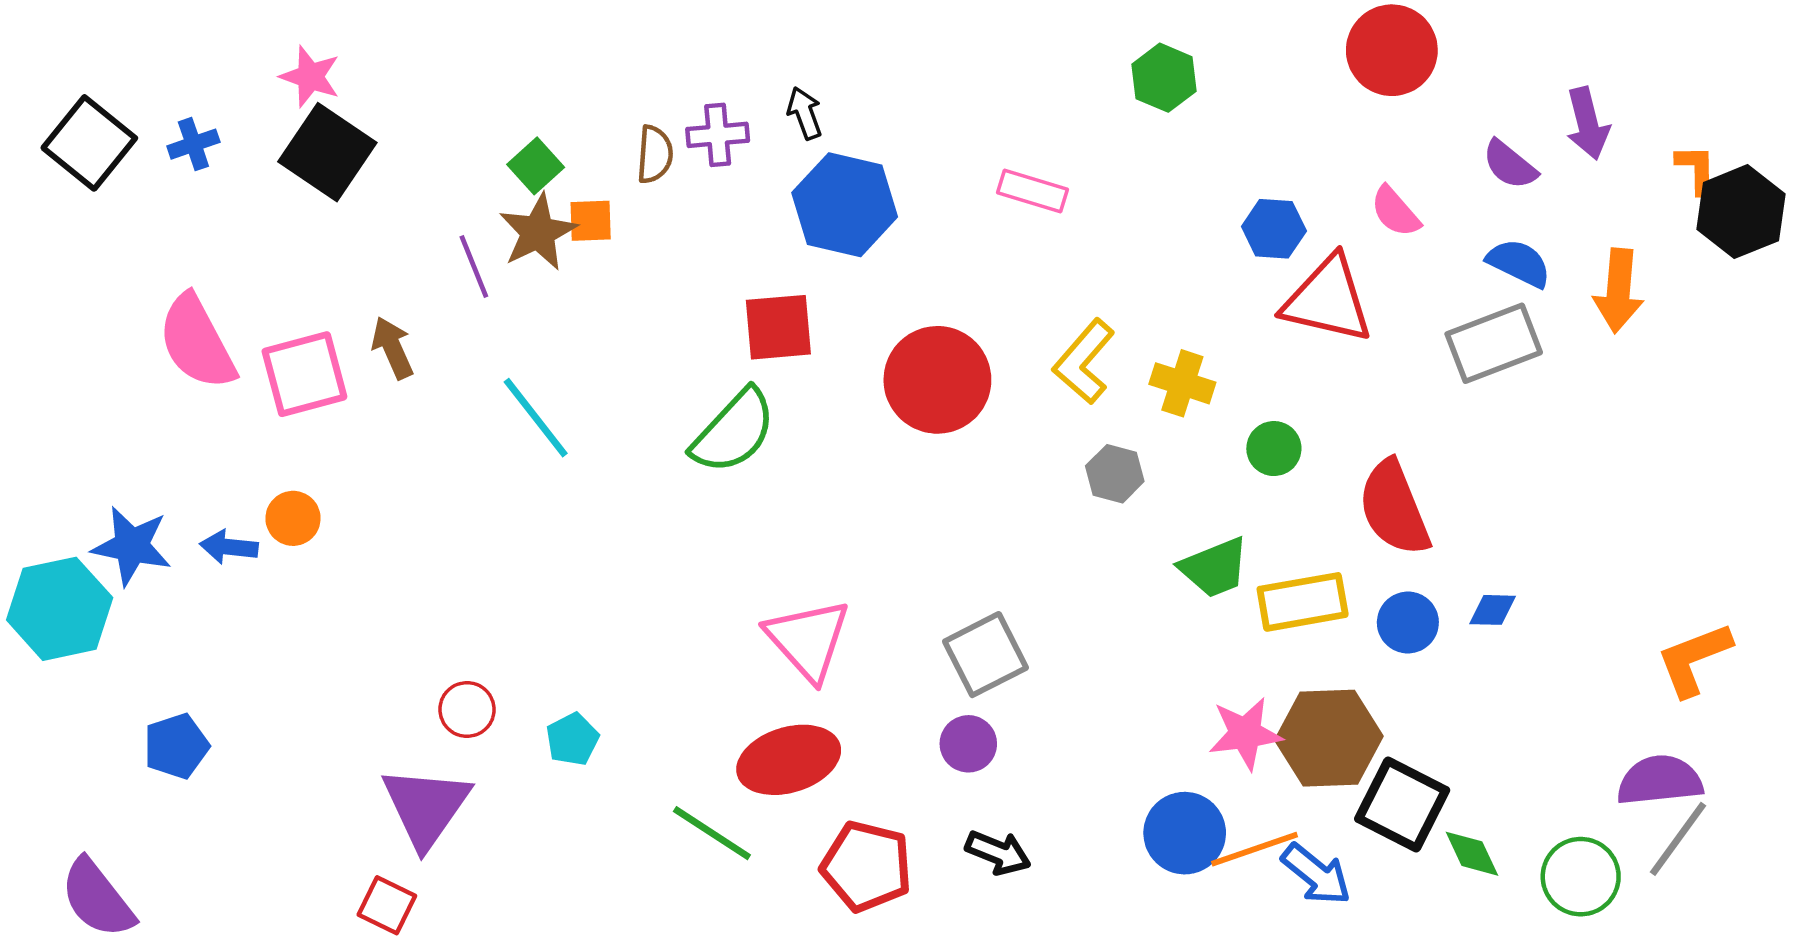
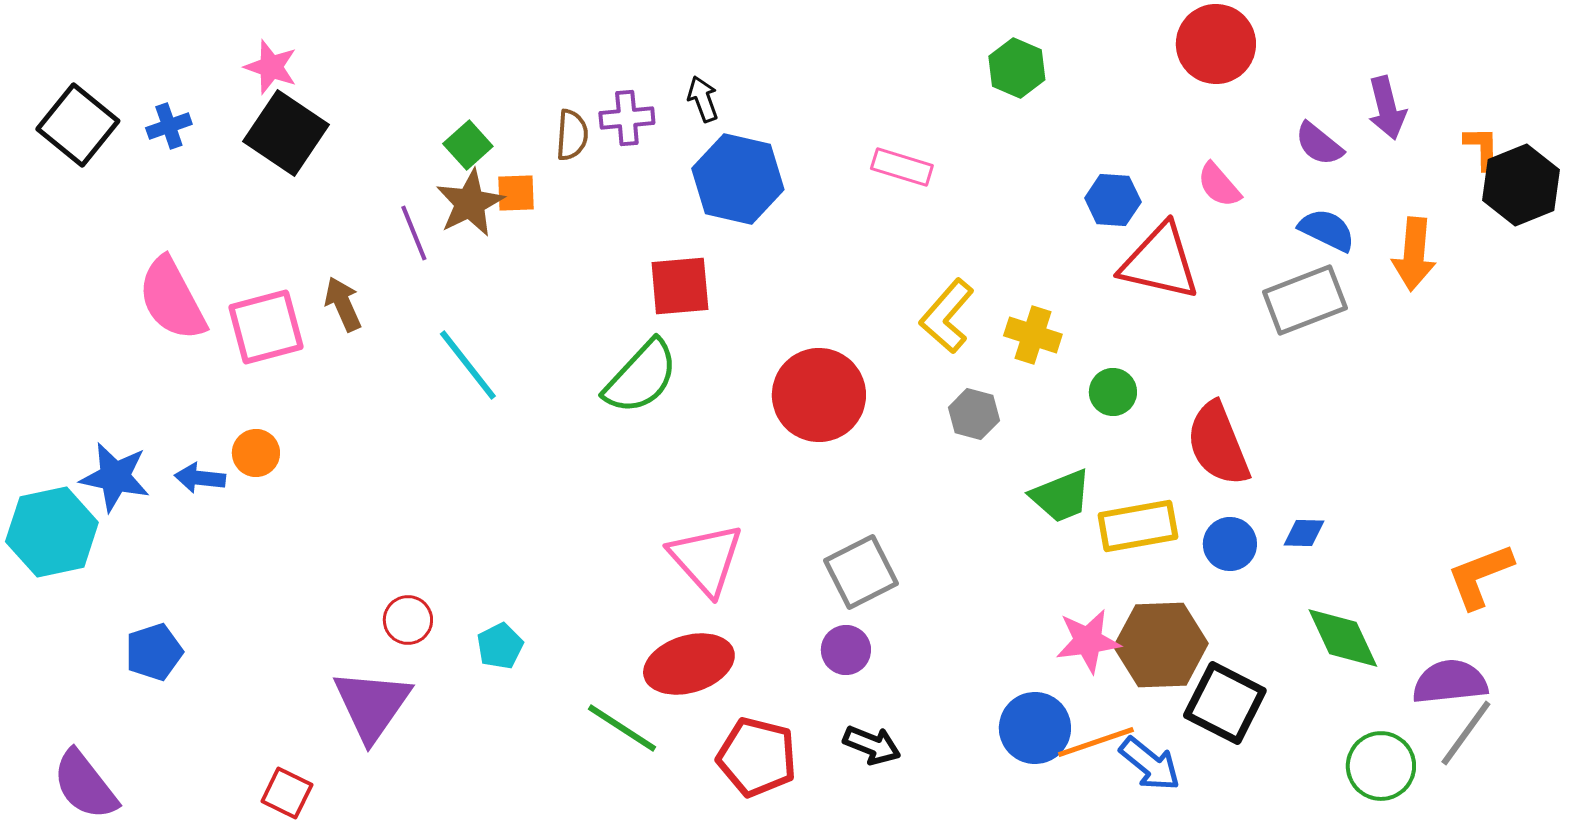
red circle: (937, 380) -> (819, 395), moved
green diamond: (1472, 854) -> (1343, 638), moved, size x1.5
red square: (387, 905) -> (287, 793), moved

